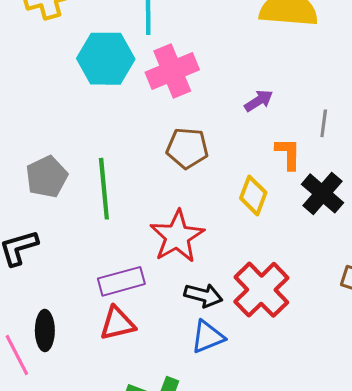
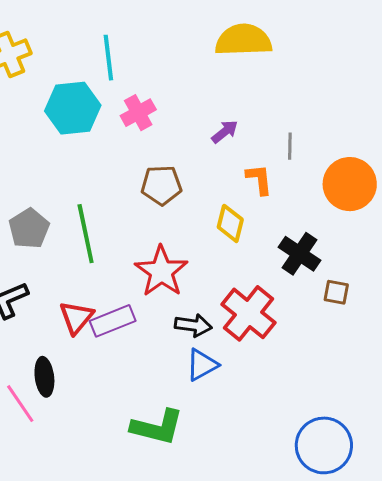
pink cross: (172, 71) -> (138, 113), size x0.7
black cross: (323, 193) -> (299, 254), moved
red triangle: (117, 323) -> (76, 317), moved, turned -30

